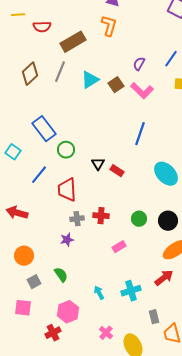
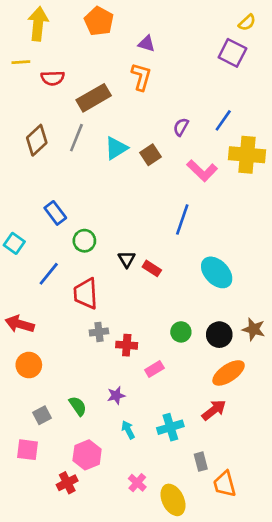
pink L-shape: (142, 91) -> (202, 171), moved
blue rectangle: (44, 129) -> (55, 213), size x0.7
red cross: (101, 216) -> (127, 345), moved
purple star: (67, 240) -> (116, 395), moved
orange circle: (24, 256) -> (29, 365), moved

